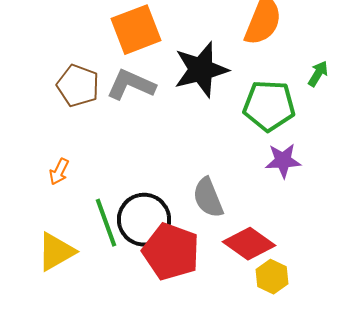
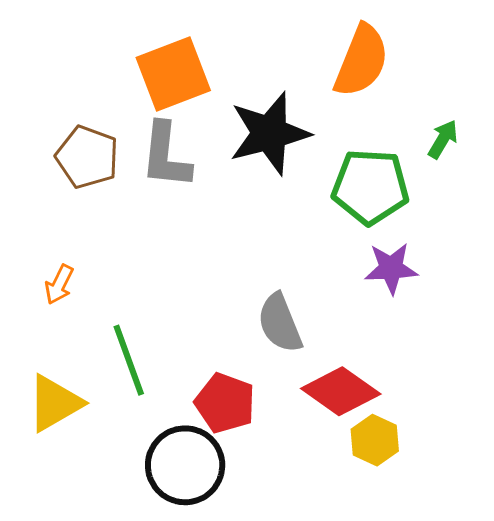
gray L-shape: (131, 85) -> (166, 156), turned -108
black circle: (144, 220) -> (185, 465), moved
red pentagon: (171, 252) -> (225, 403), size x0.7

